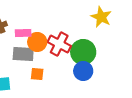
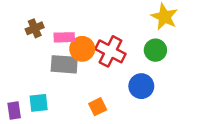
green circle: (83, 52) -> (155, 50), moved, size x0.7
orange square: (37, 74) -> (98, 107), moved, turned -32

